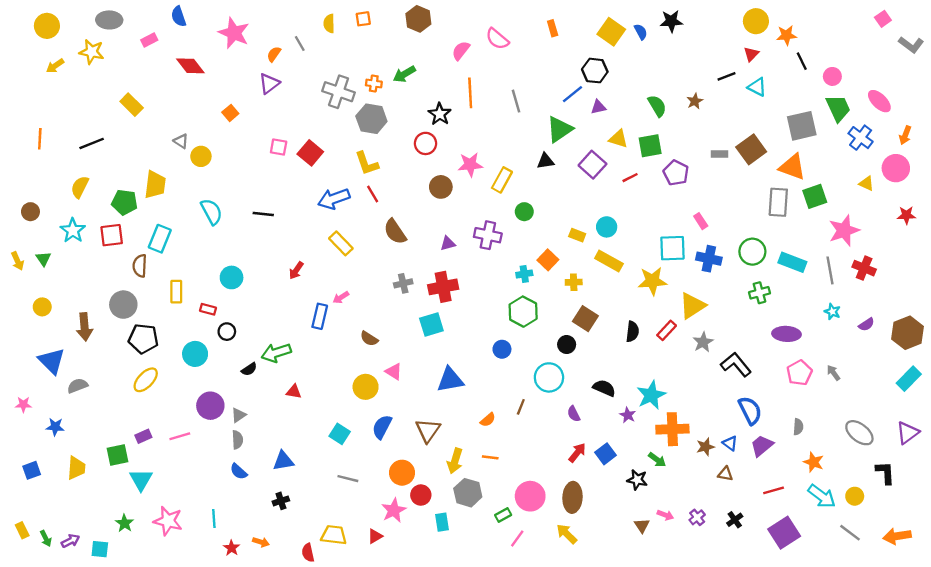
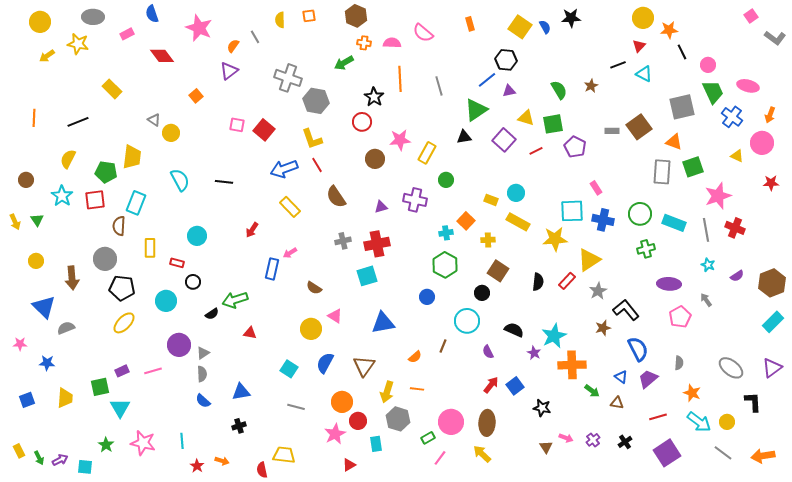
pink semicircle: (461, 51) -> (392, 43), turned 54
orange cross: (374, 83) -> (364, 43), moved
pink ellipse: (879, 101) -> (748, 86), turned -30
orange triangle: (792, 167) -> (674, 142), size x0.7
gray arrow: (834, 373) -> (706, 300), moved
brown star: (705, 447) -> (603, 328), moved
green arrow: (657, 460) -> (592, 391), moved
red triangle: (375, 536) -> (349, 465), moved

